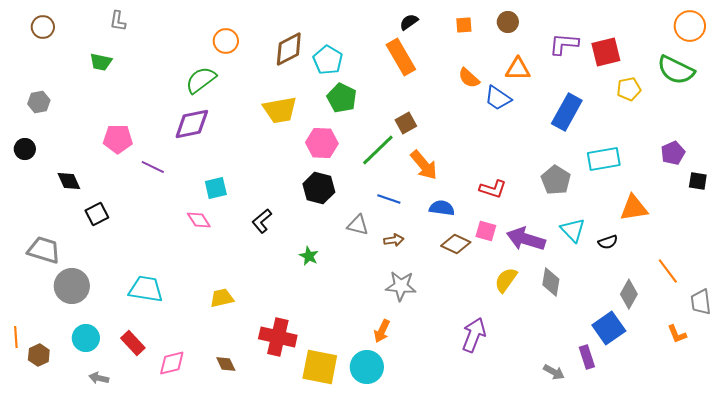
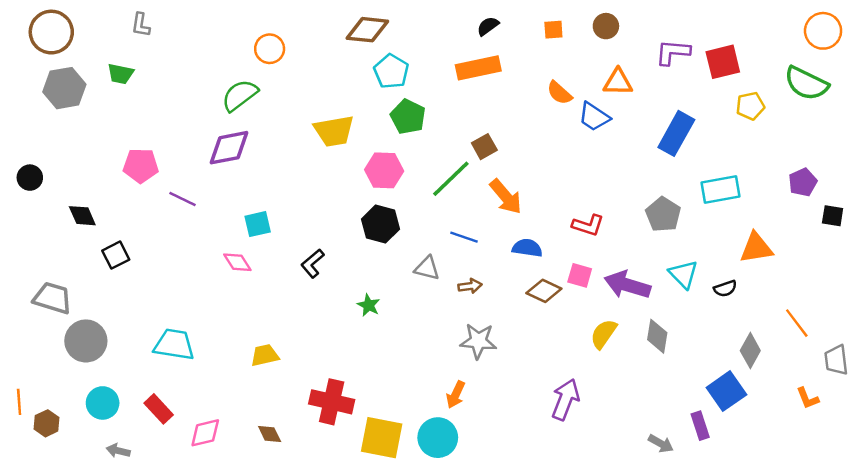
brown circle: (43, 27) -> (51, 32), size x1.6
brown diamond: (289, 49) -> (367, 30), moved, turned 33
orange rectangle: (401, 57) -> (478, 68), turned -72
gray hexagon: (39, 102) -> (64, 88), moved, size x1.6

